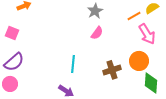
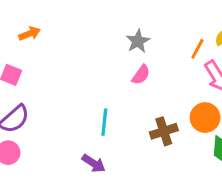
orange line: (134, 16) -> (197, 49), turned -32

